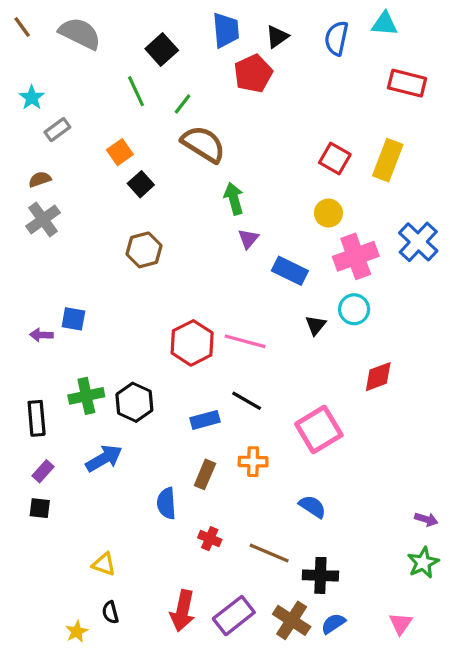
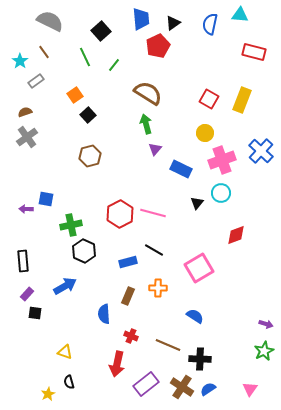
brown line: (22, 27) -> (44, 52), moved
brown semicircle: (203, 144) -> (148, 93), moved
green cross: (86, 396) -> (71, 225), moved
black square: (40, 508) -> (35, 313), moved
red arrow: (183, 611) -> (117, 364), moved

